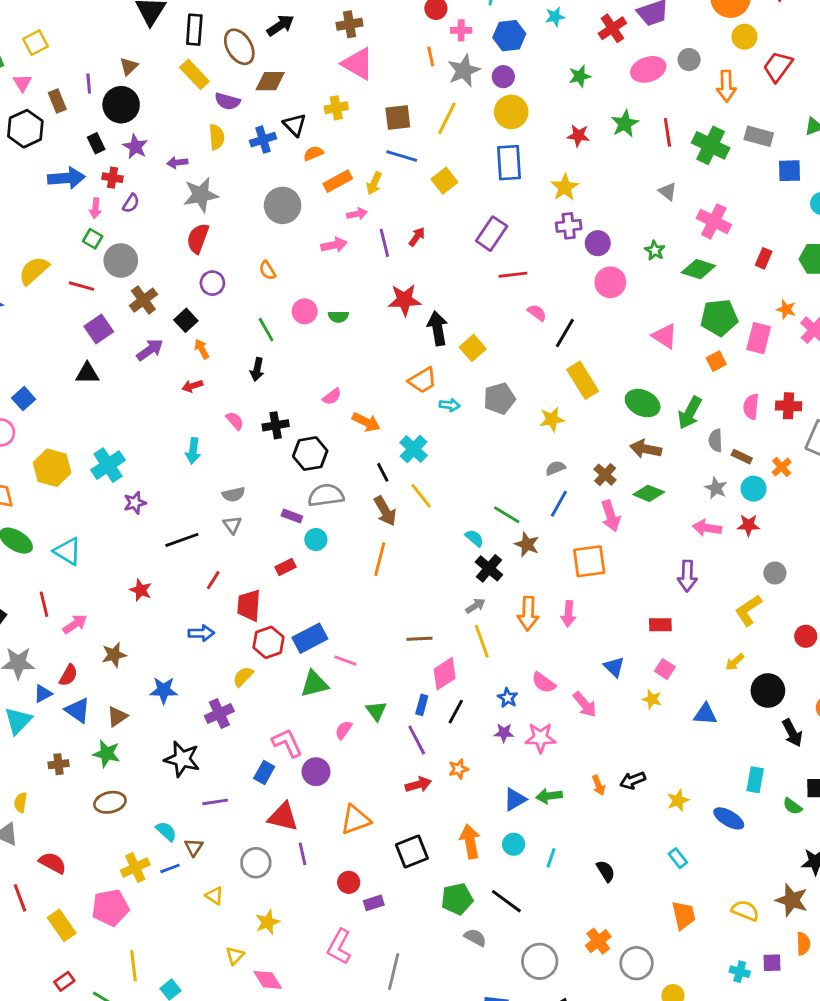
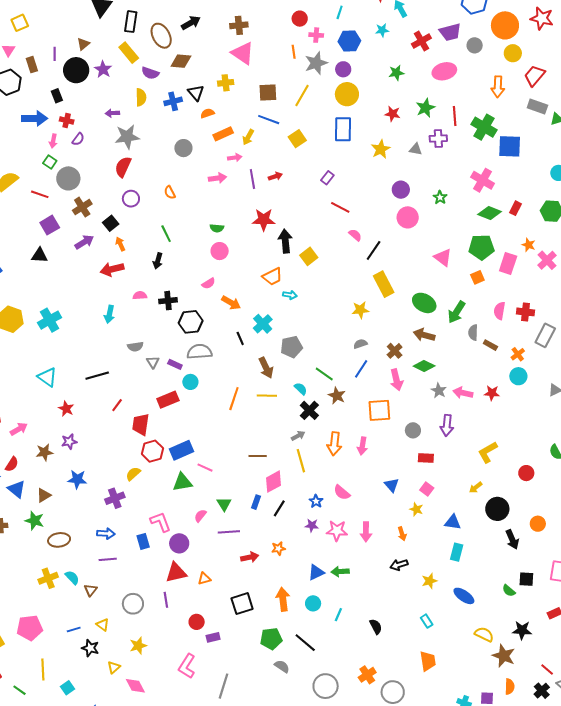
gray circle: (689, 60) -> (475, 45), moved
gray rectangle: (759, 136) -> (537, 107), moved
purple star: (135, 147) -> (103, 69), moved
blue square: (790, 171) -> (510, 146), moved, size x1.4
gray triangle: (668, 191) -> (416, 149), moved, turned -32
gray circle: (283, 205) -> (183, 148), size x0.7
purple cross: (569, 226) -> (438, 138), moved
purple rectangle: (492, 234) -> (327, 178), size x0.6
red arrow: (417, 237) -> (275, 176), turned 32
green diamond: (698, 269) -> (490, 213), moved
red line: (513, 275) -> (340, 207), turned 30
pink circle: (305, 311) -> (220, 251), moved
red arrow: (192, 386) -> (112, 269), size x1.6
gray pentagon: (499, 399) -> (291, 347), moved
pink semicircle: (235, 421) -> (140, 295), turned -56
gray star: (716, 488) -> (439, 391), moved
cyan circle: (754, 489) -> (518, 376), moved
yellow line: (421, 496) -> (267, 396), moved, turned -54
purple star: (135, 503) -> (69, 442), moved
brown arrow: (385, 511) -> (266, 368), moved
gray triangle: (232, 525) -> (153, 362), moved
cyan triangle: (68, 551) -> (47, 377), moved
red rectangle: (285, 567) -> (168, 400), size x1.5
gray circle: (775, 573) -> (413, 430), moved
blue arrow: (201, 633) -> (106, 534), moved
pink arrow: (585, 704) -> (366, 532), moved, turned 36
purple line: (417, 740) -> (229, 532), moved, turned -70
black star: (182, 759) -> (90, 648), moved, size x0.7
blue rectangle: (264, 773) -> (143, 541), turned -49
cyan rectangle: (755, 780) -> (457, 552), moved
orange arrow: (599, 785) -> (402, 534), moved
brown ellipse: (110, 802) -> (59, 540), moved
red triangle: (283, 817) -> (176, 572), moved, turned -30
orange triangle: (355, 820) -> (204, 579), size x0.6
yellow cross: (135, 868) -> (48, 578), moved
blue line: (170, 868) -> (74, 630), moved
yellow semicircle: (745, 911) -> (484, 634), moved

